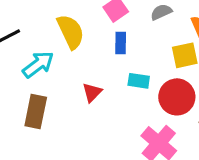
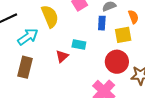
blue rectangle: (121, 43) -> (102, 23), moved
cyan rectangle: (139, 81) -> (79, 45), moved

